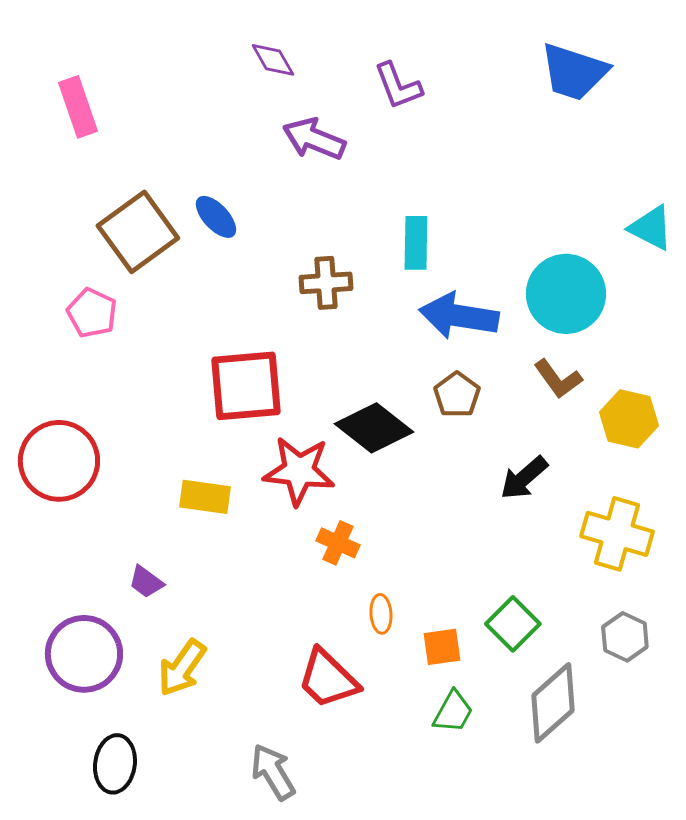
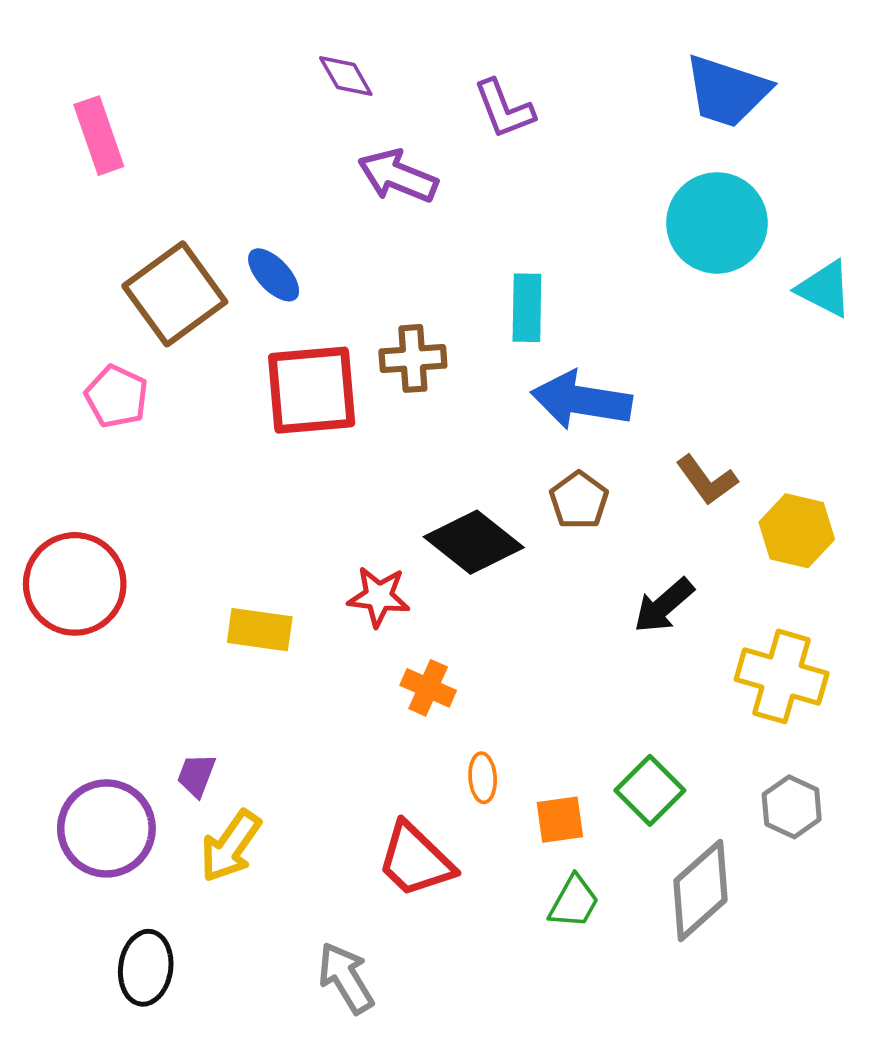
cyan circle: (566, 294) -> (717, 223), moved
red square: (246, 386) -> (312, 390), moved
red star: (299, 471) -> (379, 597), size x0.7
purple trapezoid: (146, 582) -> (196, 775), moved, turned 75

